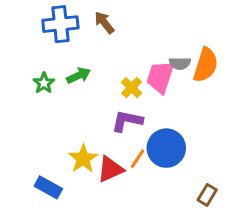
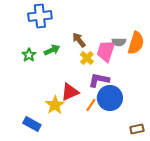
brown arrow: (104, 23) -> (79, 40), moved
purple L-shape: (127, 121) -> (99, 80), moved
red triangle: (110, 169) -> (70, 92), moved
brown rectangle: (207, 195) -> (137, 129), turned 48

